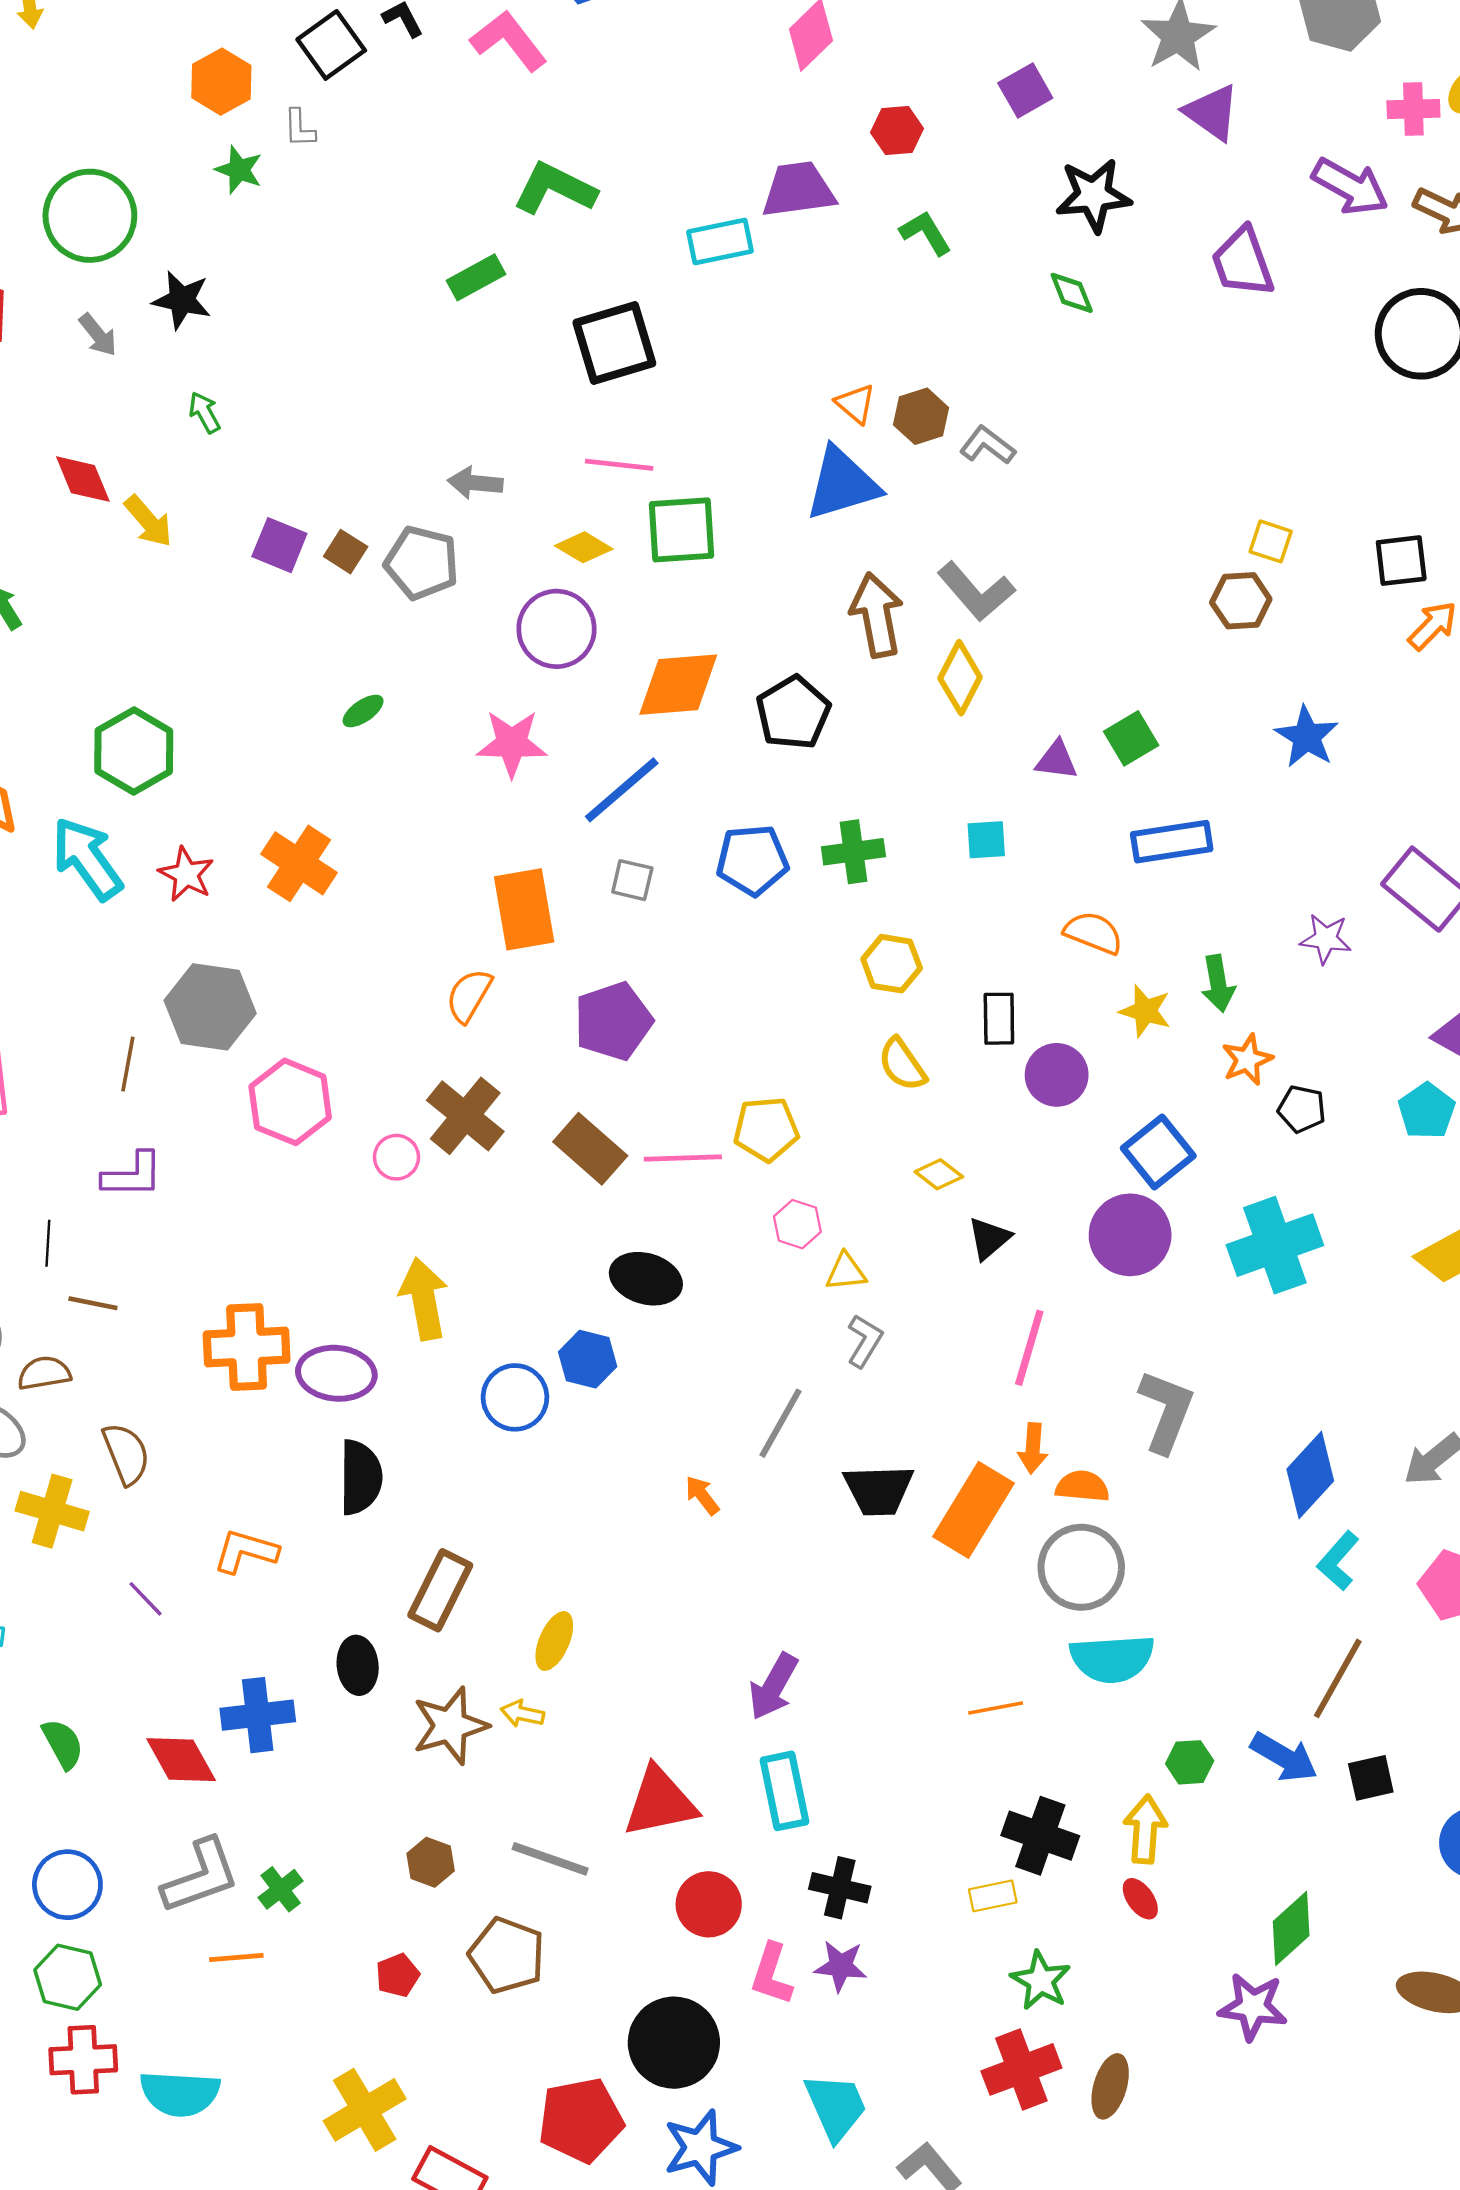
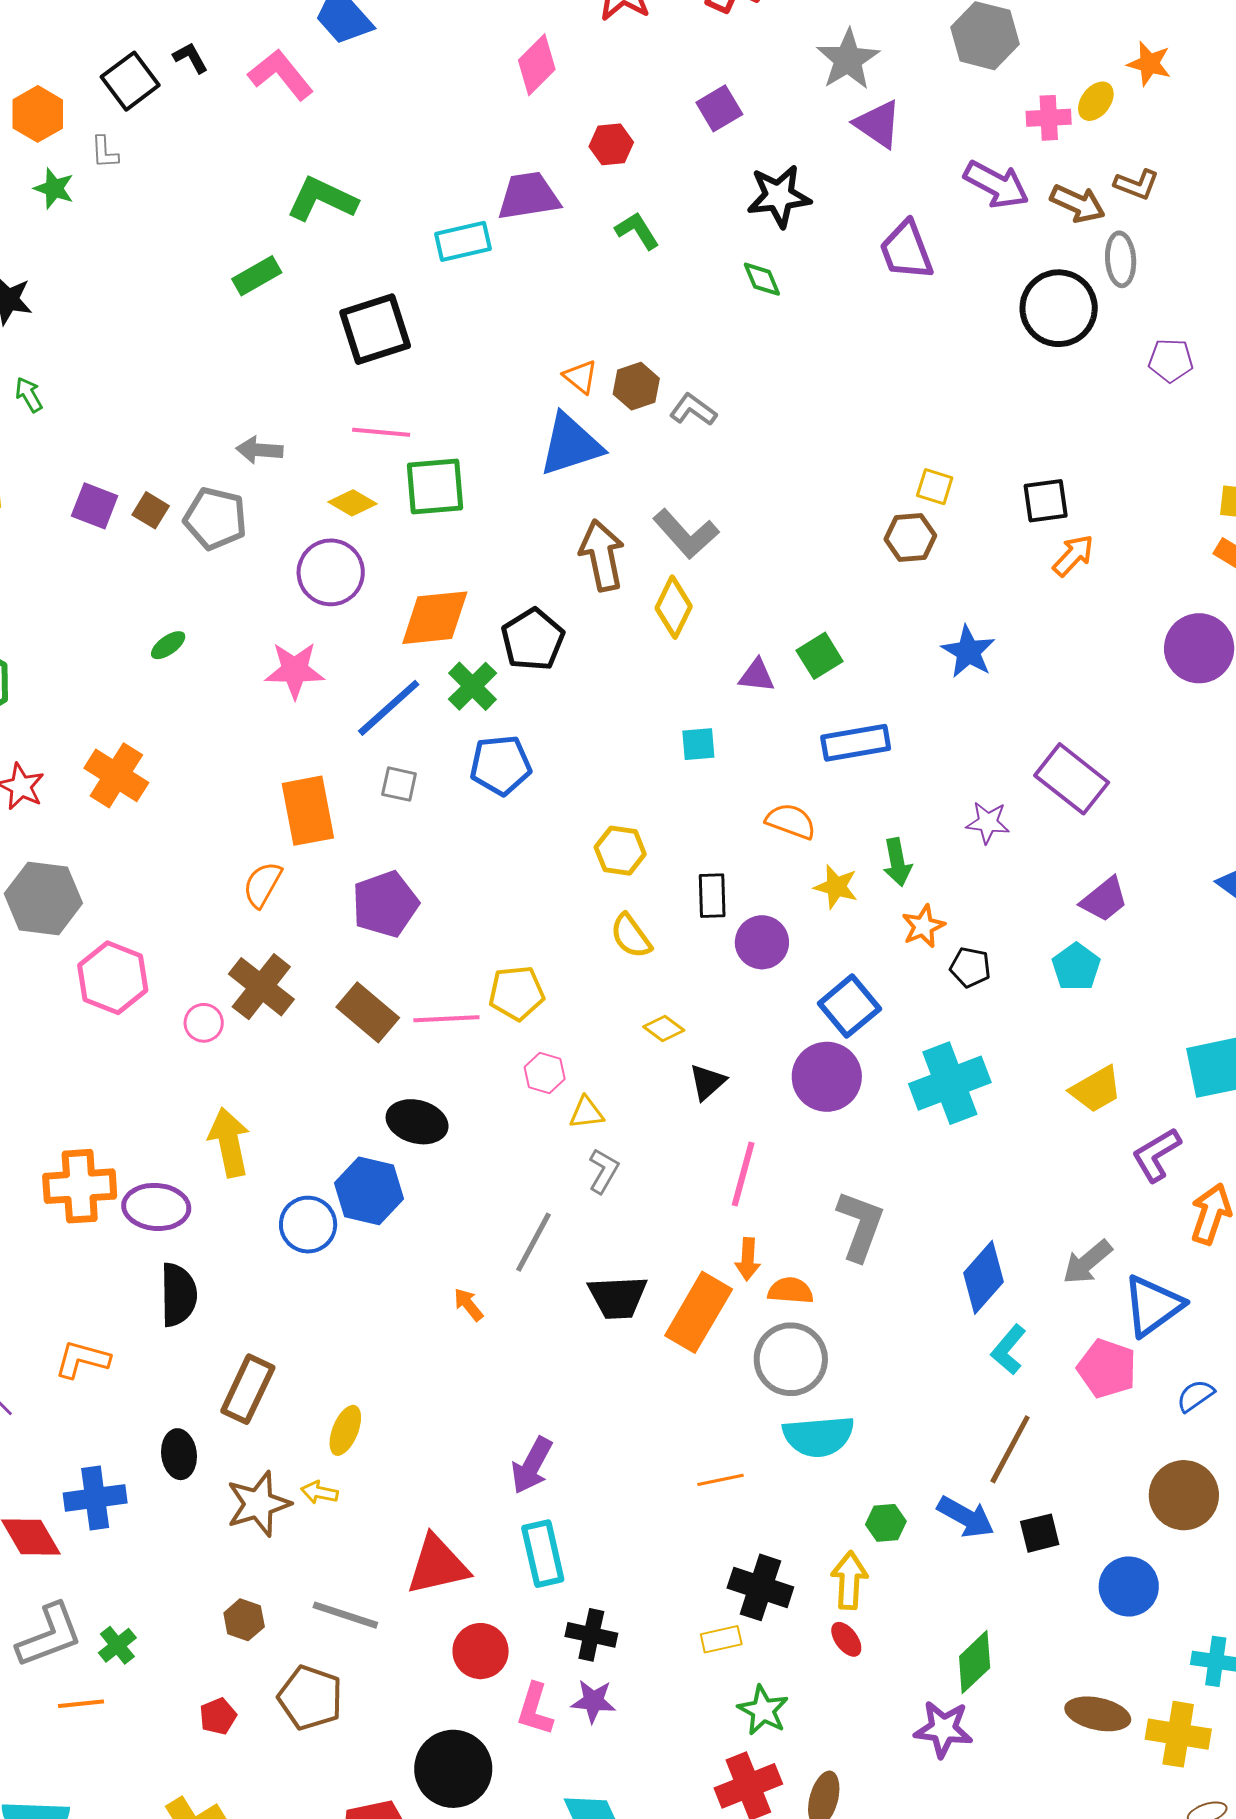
green cross: (853, 852) -> (472, 686), moved, turned -36
blue hexagon: (588, 1359) -> (369, 1191), size x1.4

